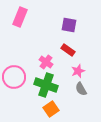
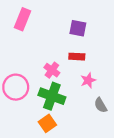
red rectangle: (68, 50) -> (77, 57), turned -32
gray semicircle: (81, 89) -> (101, 105), moved
orange square: (51, 109) -> (47, 123), moved

